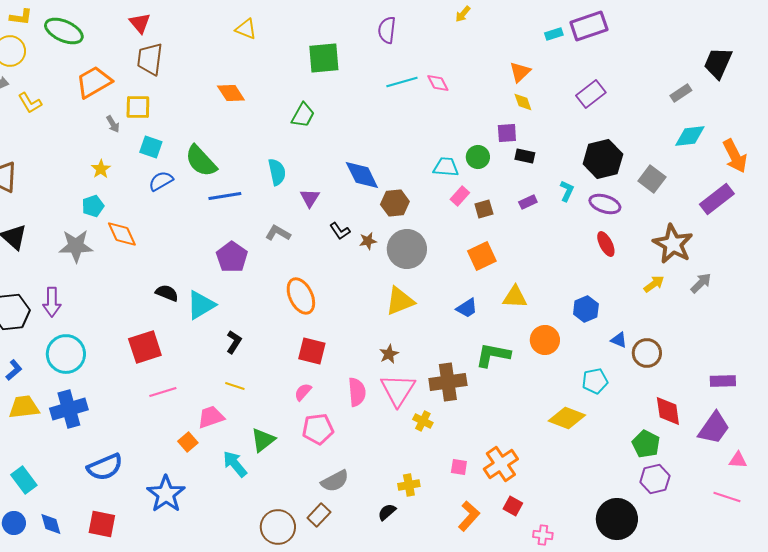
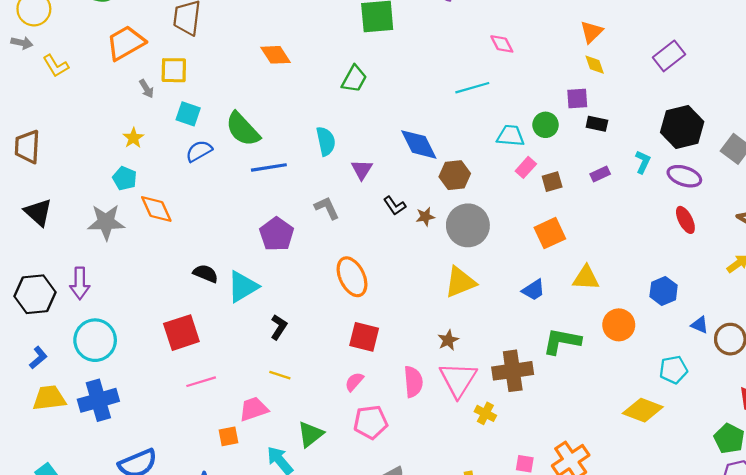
cyan line: (402, 82) -> (472, 88), moved
cyan pentagon: (93, 206) -> (125, 178), turned -30
gray L-shape: (278, 233) -> (327, 208), turned 35
orange square: (188, 442) -> (228, 436), turned 30

